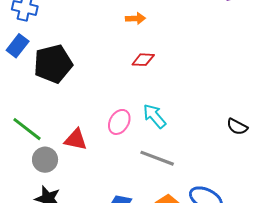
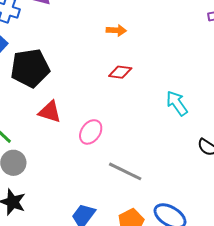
cyan arrow: (154, 116) -> (177, 103), moved
red triangle: (76, 140) -> (50, 112), moved

